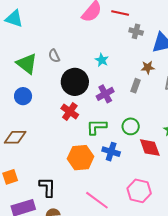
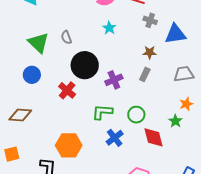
cyan star: (102, 60) -> (109, 28), moved
brown star: (148, 67) -> (150, 52), moved
red cross: (70, 112) -> (67, 90), moved
blue cross: (111, 152) -> (115, 138), turned 30
orange hexagon: (81, 158) -> (69, 145), moved

